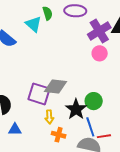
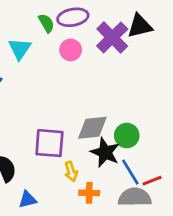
green semicircle: (47, 13) -> (46, 23), moved
cyan triangle: (33, 24) -> (20, 49), turned 36
pink circle: (100, 53) -> (71, 50), moved
gray diamond: (55, 87) -> (92, 128), moved

